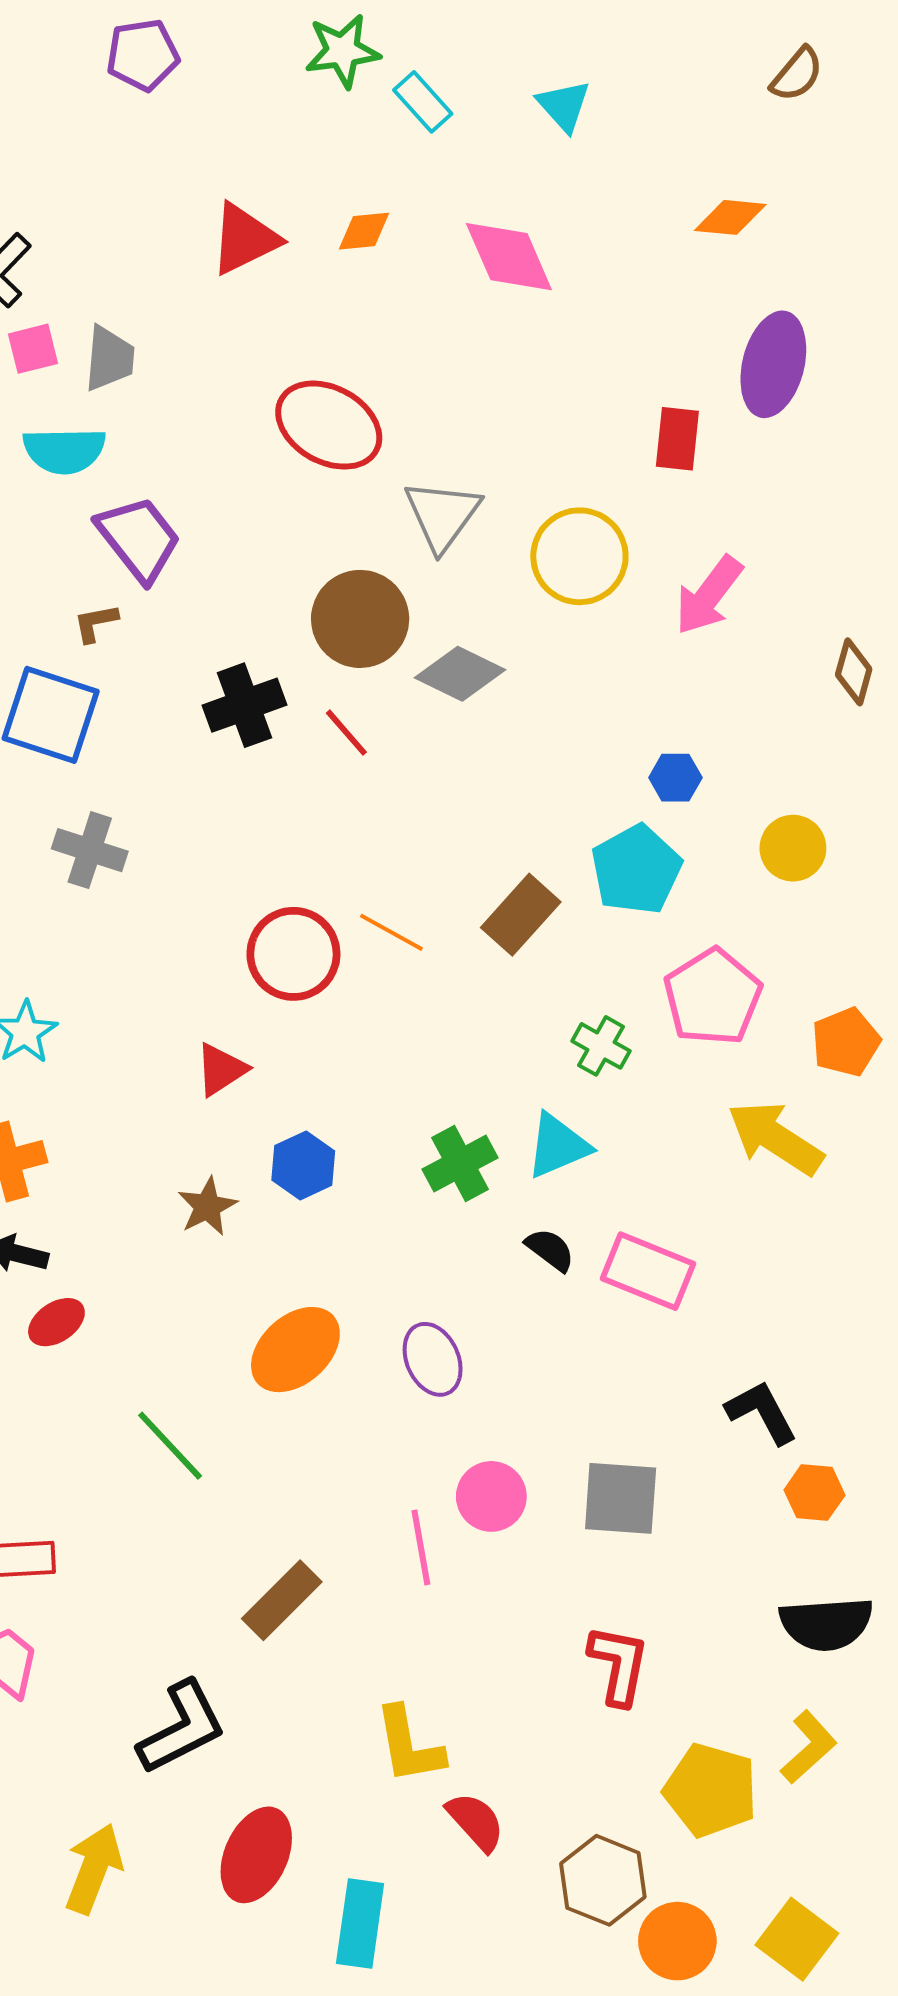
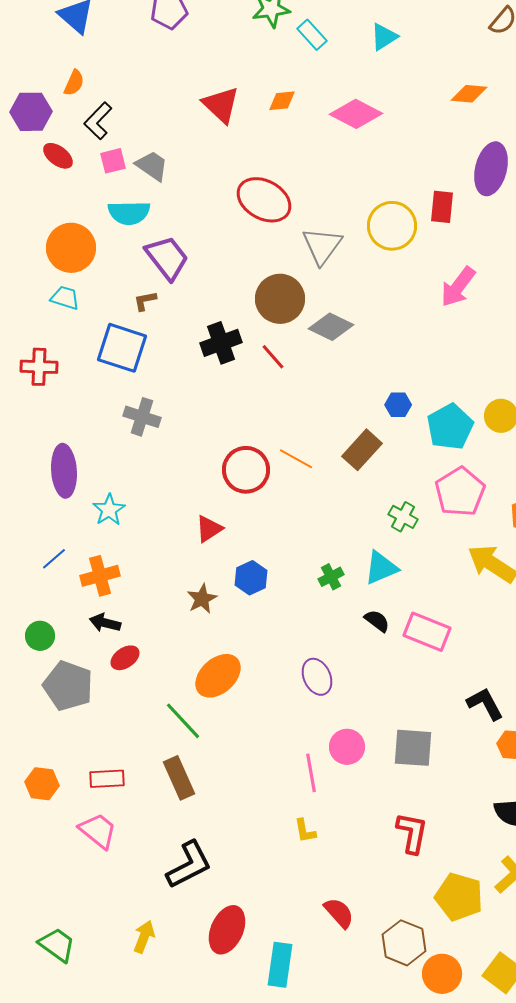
cyan triangle: (564, 106) -> (384, 37), turned 40
red triangle: (245, 239) -> (221, 105), turned -51
pink diamond: (509, 257) -> (356, 114), turned -39
gray trapezoid: (109, 358) -> (152, 166), turned -60
yellow circle: (579, 556) -> (392, 226), moved
blue hexagon: (675, 778) -> (398, 405), moved
cyan pentagon: (636, 870) -> (450, 427), moved
green cross: (460, 1163) -> (331, 577), size x0.7
orange ellipse: (295, 1350) -> (218, 676), moved
brown rectangle: (282, 1600) -> (179, 778), moved, turned -69
yellow L-shape: (409, 1745) -> (305, 831), moved, size x0.6
yellow arrow: (94, 1869) -> (144, 937), size x0.7

